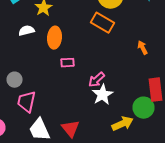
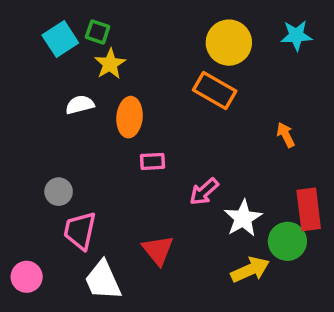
white star: (102, 95) -> (243, 218), moved
red triangle: (70, 129) -> (158, 250), moved

